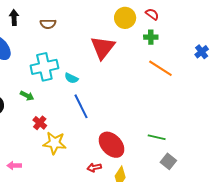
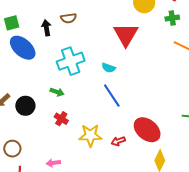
black arrow: (14, 17) -> (46, 28), moved
cyan semicircle: (71, 78) -> (109, 68), moved
red cross: (40, 123) -> (61, 119), moved
red arrow: (94, 167) -> (118, 141), moved

